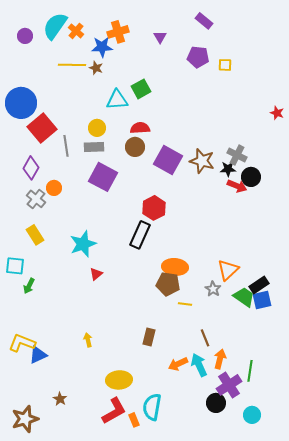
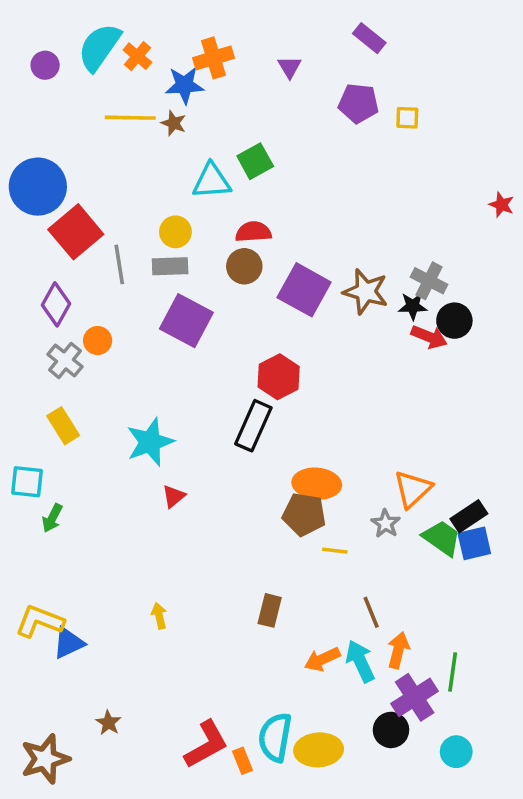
yellow ellipse: (119, 380) -> (319, 750), moved

